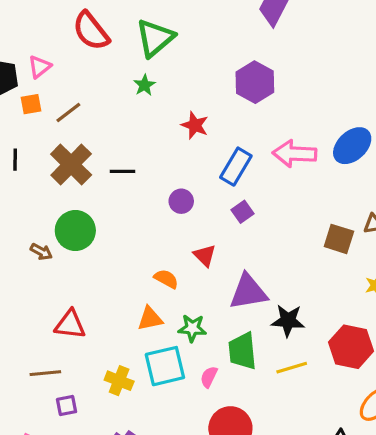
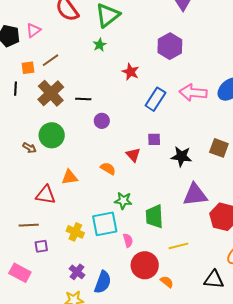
orange square: (31, 104) -> (28, 68), moved
purple circle: (181, 201) -> (102, 121), moved
purple square: (243, 212) -> (154, 139), moved, turned 32
purple triangle: (248, 292) -> (195, 195), moved
orange triangle: (150, 319) -> (70, 177), moved
black star: (288, 321) -> (181, 157), moved
yellow line: (292, 368) -> (178, 246), moved
pink semicircle: (209, 377) -> (128, 240), moved, turned 136

